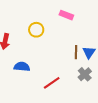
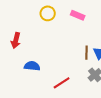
yellow circle: (36, 30) -> (48, 13), moved

